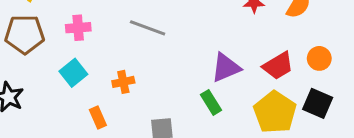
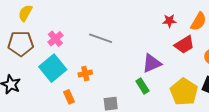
pink cross: (78, 28) -> (55, 39), turned -35
red trapezoid: (278, 66) -> (184, 45), moved
cyan square: (73, 73) -> (53, 68), size x1.5

